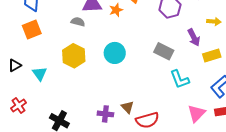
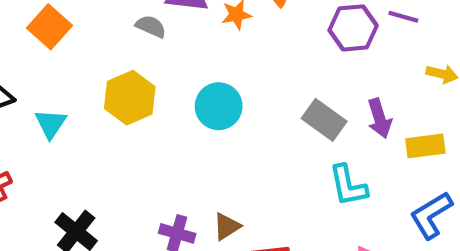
orange square: (32, 30) -> (50, 27), turned -36
purple arrow: (194, 37) -> (379, 118), moved
brown triangle: (127, 107) -> (227, 226), turned 32

